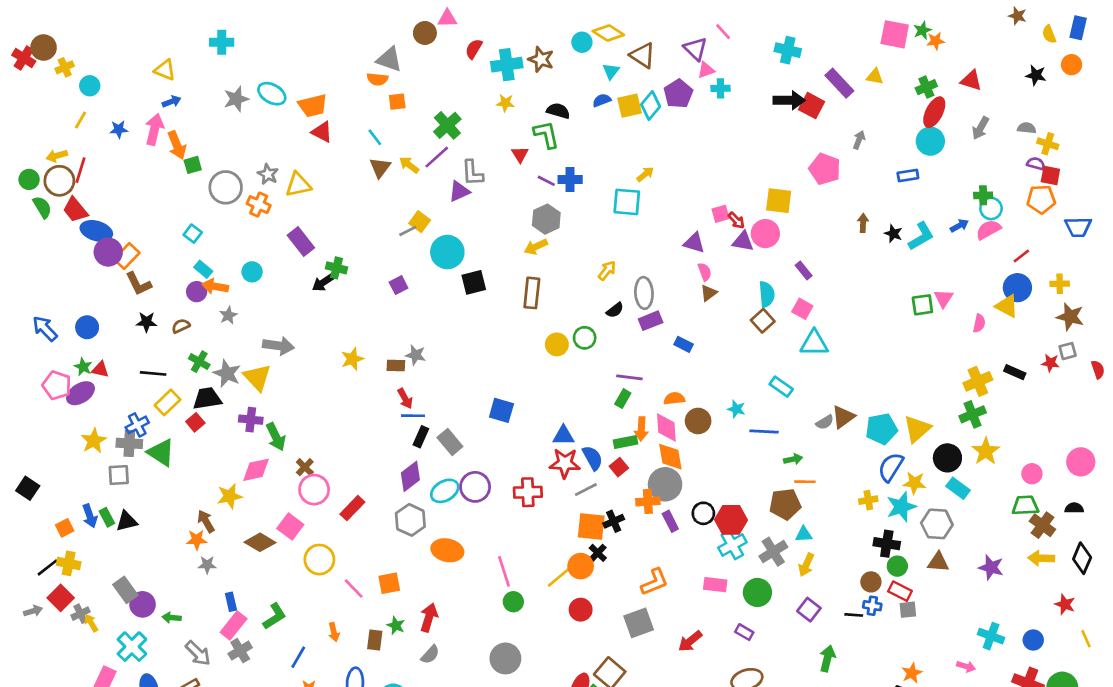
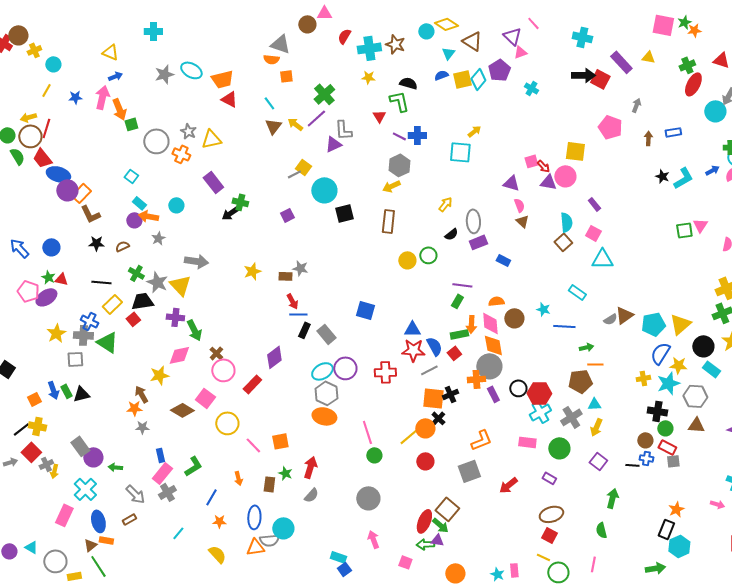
cyan cross: (720, 88) -> (531, 88), moved, turned 32
cyan circle: (930, 141) -> (715, 111), moved
brown arrow: (863, 223) -> (648, 138), moved
brown triangle: (709, 293) -> (522, 221), turned -40
blue cross: (137, 425) -> (89, 321), turned -36
purple diamond: (410, 476) -> (274, 357), moved
gray hexagon: (410, 520) -> (326, 393), moved
yellow arrow: (91, 623) -> (54, 471), turned -136

